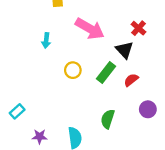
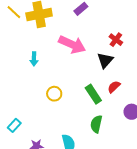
black triangle: (124, 50) -> (105, 60), turned 30
yellow circle: (73, 70) -> (54, 94), moved
green rectangle: (106, 72) -> (93, 94), moved, turned -66

